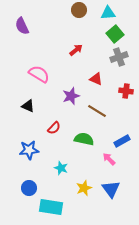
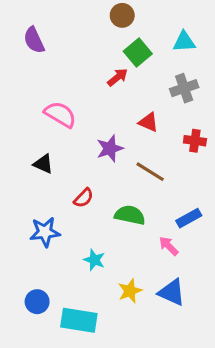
cyan triangle: (108, 13) -> (184, 42), moved
green square: (115, 34) -> (138, 53), moved
blue circle: (29, 188) -> (37, 302), moved
blue triangle: (111, 189) -> (172, 292), turned -30

